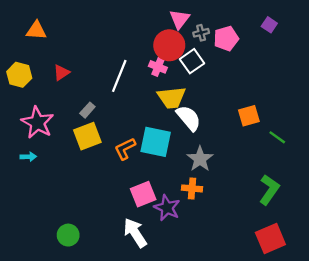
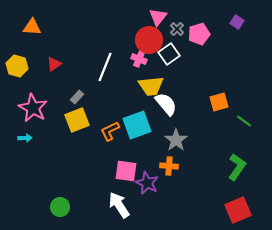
gray cross: (201, 33) -> (177, 29), turned -32
cyan square: (156, 142) -> (137, 125), turned -32
pink square: (143, 194) -> (126, 171), turned 30

